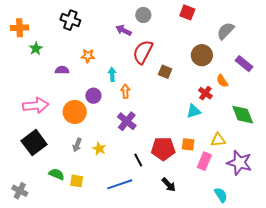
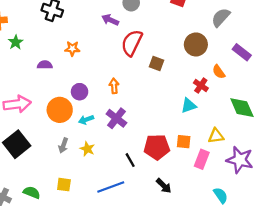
cyan arrow: (112, 74) -> (86, 120), moved, turned -104
green semicircle: (57, 174) -> (32, 192), moved

